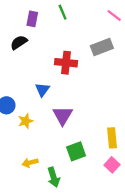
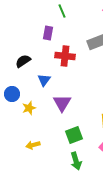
purple rectangle: (32, 19) -> (48, 33), moved
black semicircle: (19, 42) -> (23, 61), moved
green arrow: (54, 177) -> (76, 161), moved

